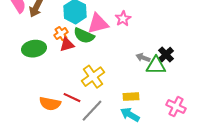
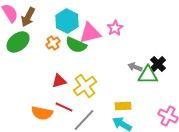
red triangle: (67, 45) -> (59, 81), moved
green ellipse: (34, 49) -> (18, 42), moved, turned -30

